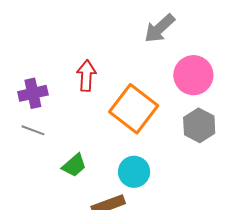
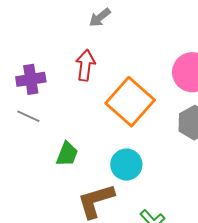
gray arrow: (160, 28) -> (100, 17), moved, size x0.7
green trapezoid: (74, 165) -> (67, 154), turned -32

